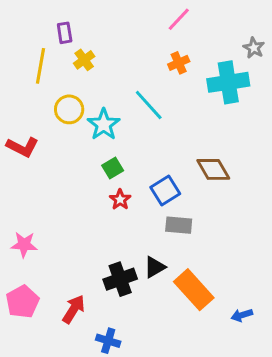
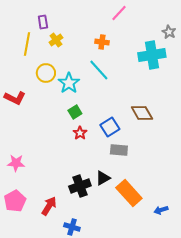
orange cross: (179, 63) -> (102, 42), moved, turned 32

